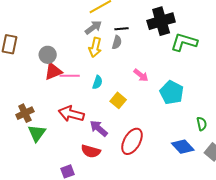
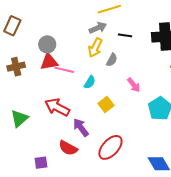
gray semicircle: (117, 42) -> (112, 60), moved
brown cross: (25, 113) -> (16, 67), moved

